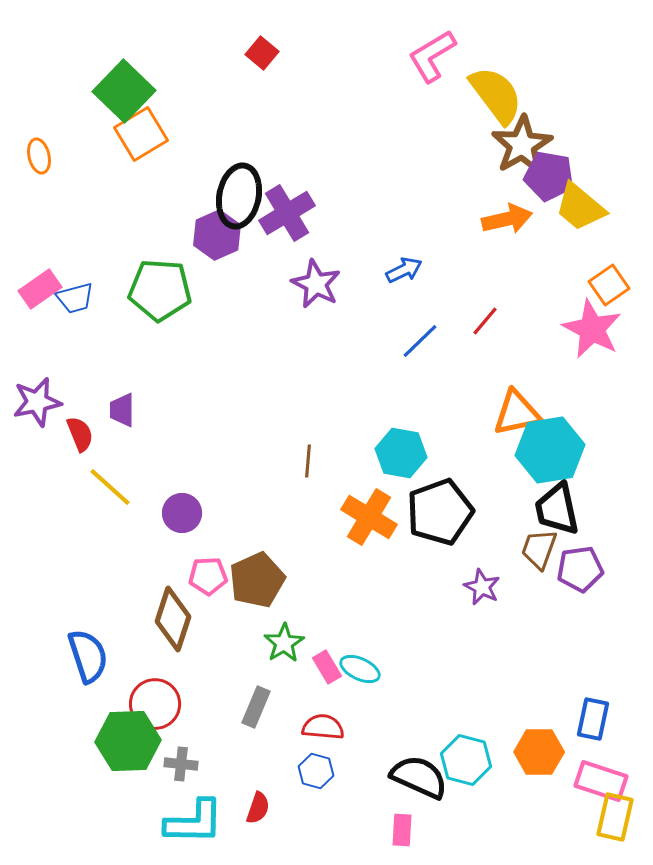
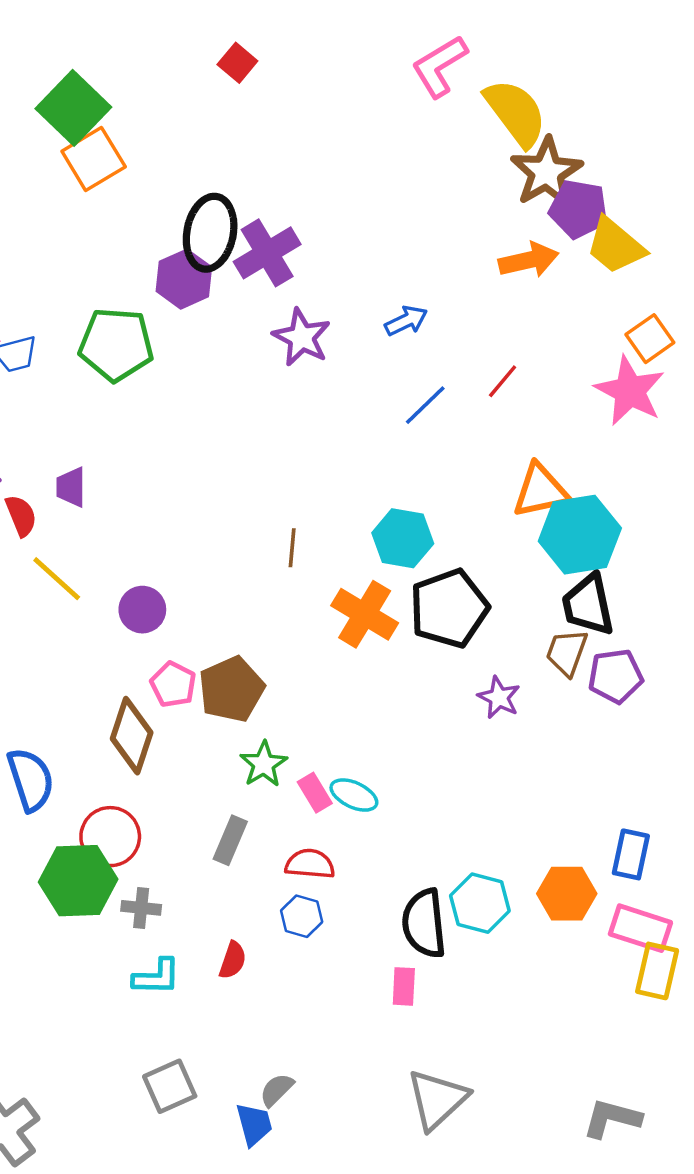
pink pentagon: (208, 576) -> (173, 684), turned 30
black semicircle: (419, 777) -> (424, 923), turned -120
cyan L-shape: (194, 822) -> (157, 977), size x0.7

